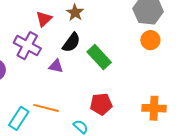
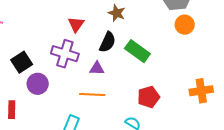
brown star: (75, 13) -> (117, 13), moved
orange line: (46, 108) -> (92, 95), moved

